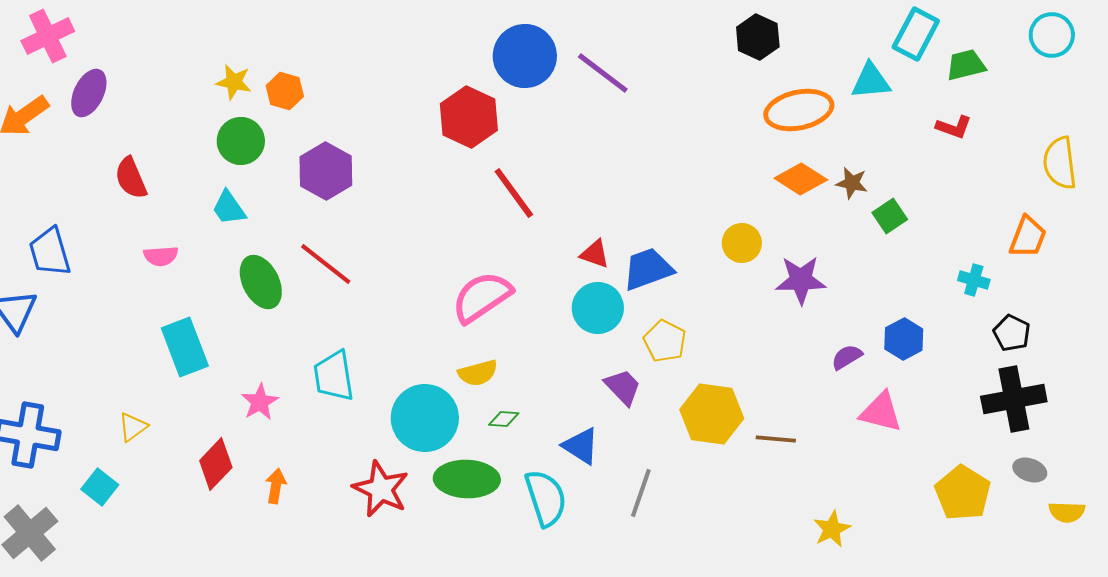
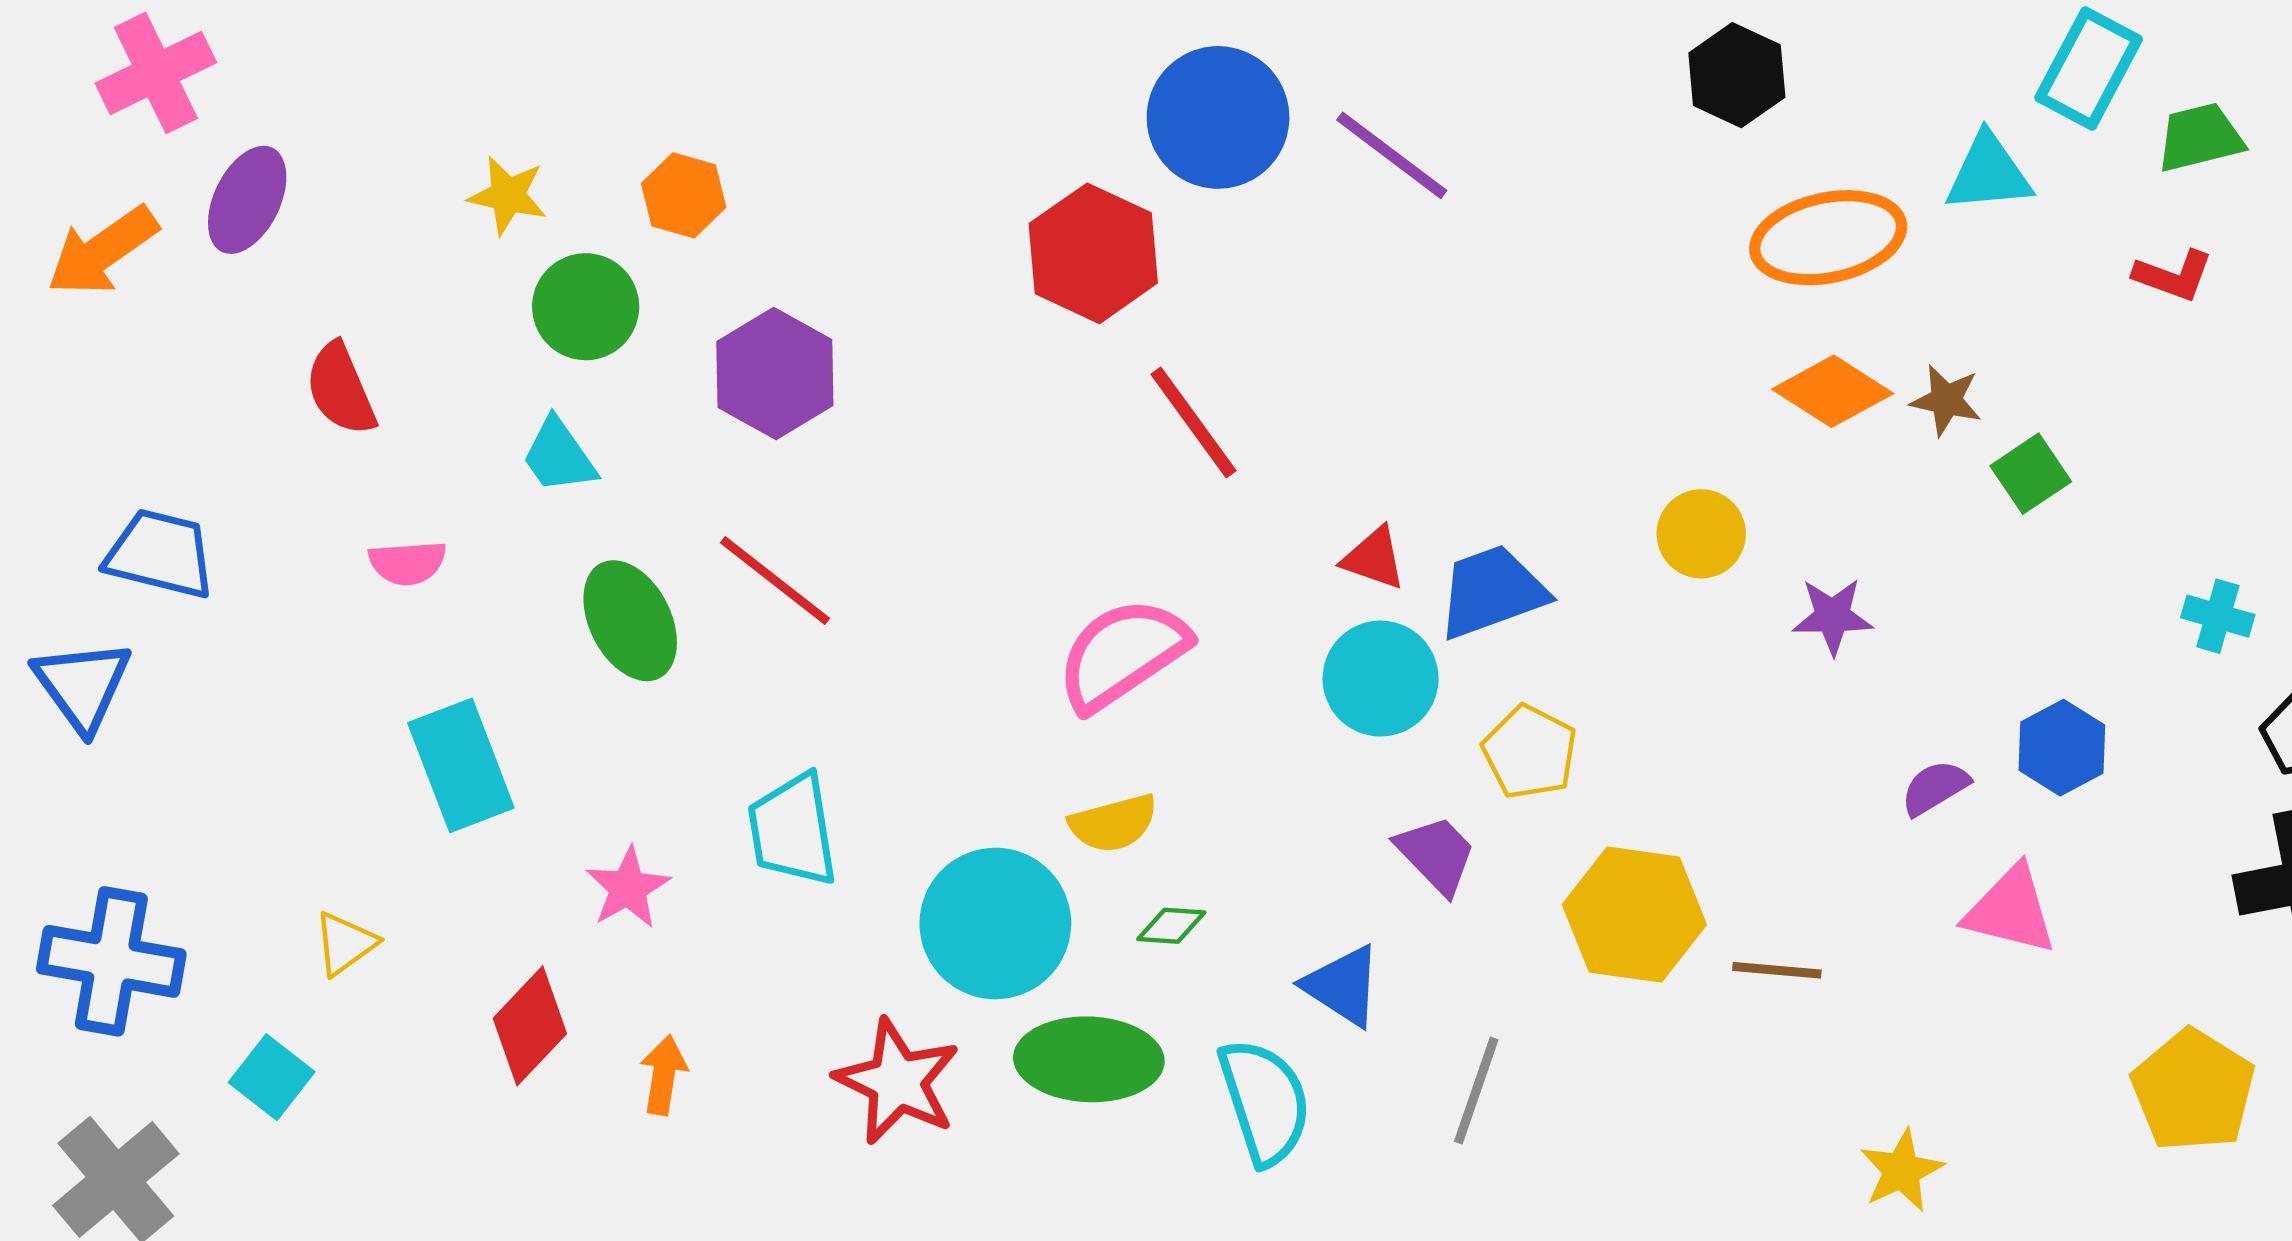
yellow star: (234, 82) -> (508, 195), moved
blue trapezoid: (50, 252) -> (160, 554), turned 120
purple star: (801, 280) -> (1833, 616), size x0.7

